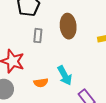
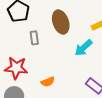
cyan arrow: (65, 75) -> (83, 48), moved, turned 90

